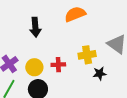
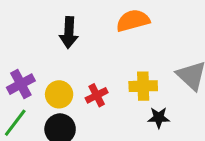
red cross: (58, 65) -> (97, 95), turned -32

